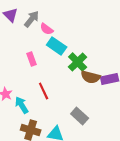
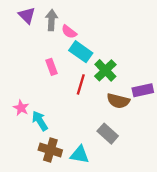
gray arrow: (32, 19) -> (52, 20), turned -36
brown semicircle: (91, 77) -> (118, 101), moved
red line: (44, 91) -> (81, 84), moved, turned 42

